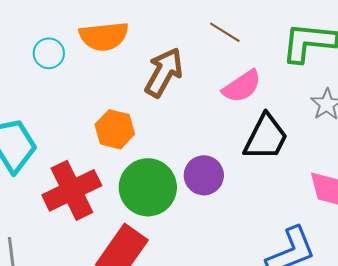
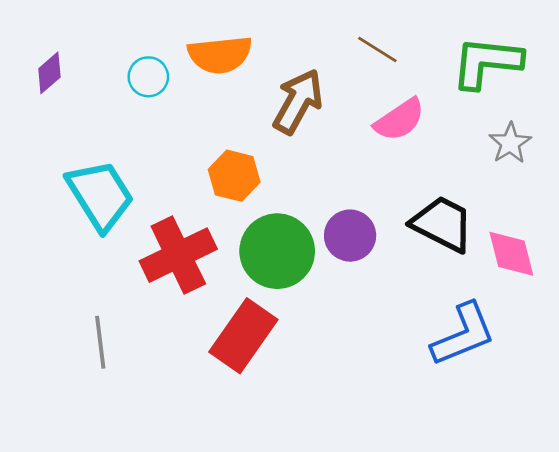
black trapezoid: (266, 137) -> (442, 224), moved, turned -90

